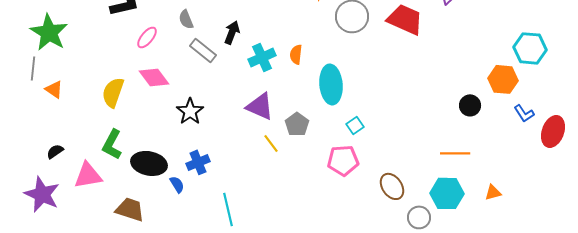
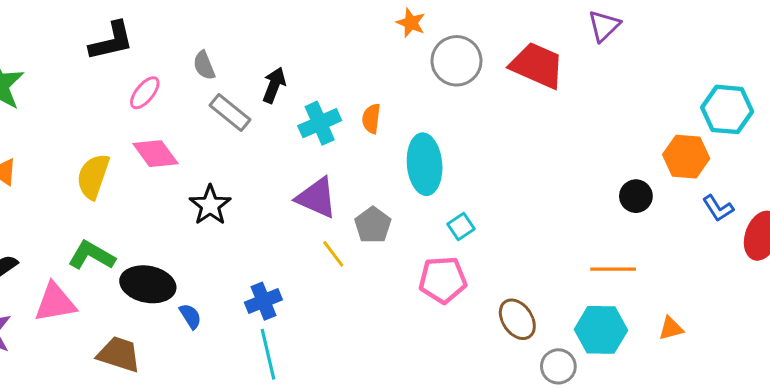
green L-shape: (112, 144) -> (92, 255), turned 92
blue cross: (198, 162) -> (263, 301), moved

